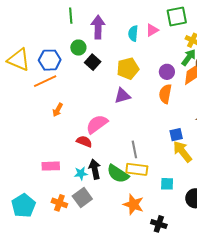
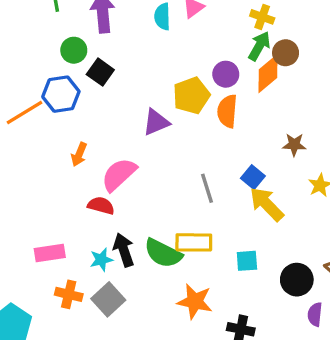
blue hexagon: (50, 60) -> (61, 94), moved
yellow pentagon: (128, 69) -> (191, 96), moved
orange arrow: (58, 110) -> (79, 154), moved
blue square: (176, 135) -> (253, 177), turned -32
gray line: (134, 149) -> (207, 188), moved
orange cross: (59, 203) -> (69, 294), moved

